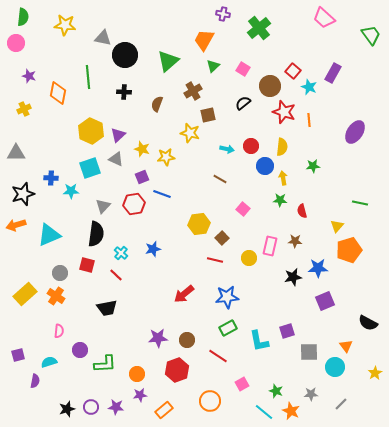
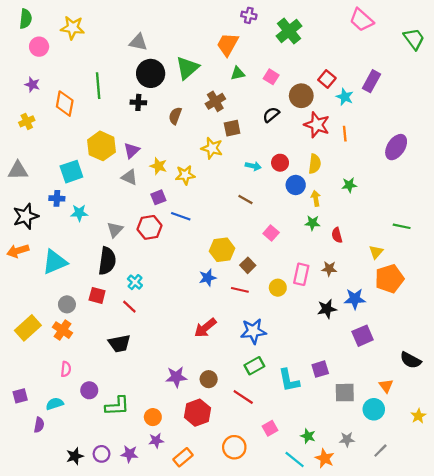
gray triangle: (103, 38) -> (138, 42), moved
pink circle: (16, 43) -> (39, 47), moved
black circle: (125, 55) -> (151, 73), moved
green triangle: (213, 66) -> (238, 73), turned 32
cyan square: (90, 168) -> (71, 172), moved
blue star: (153, 249) -> (208, 278), moved

